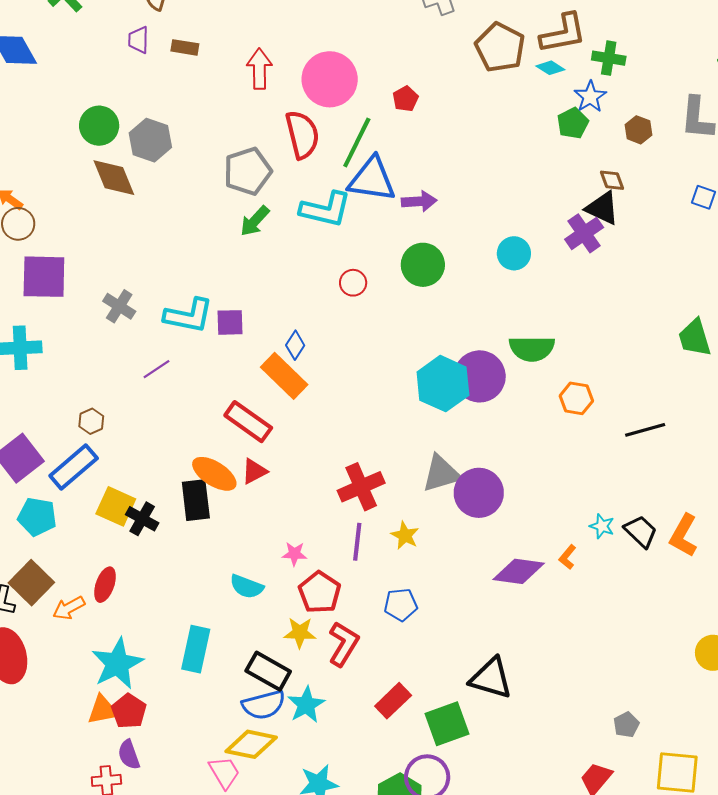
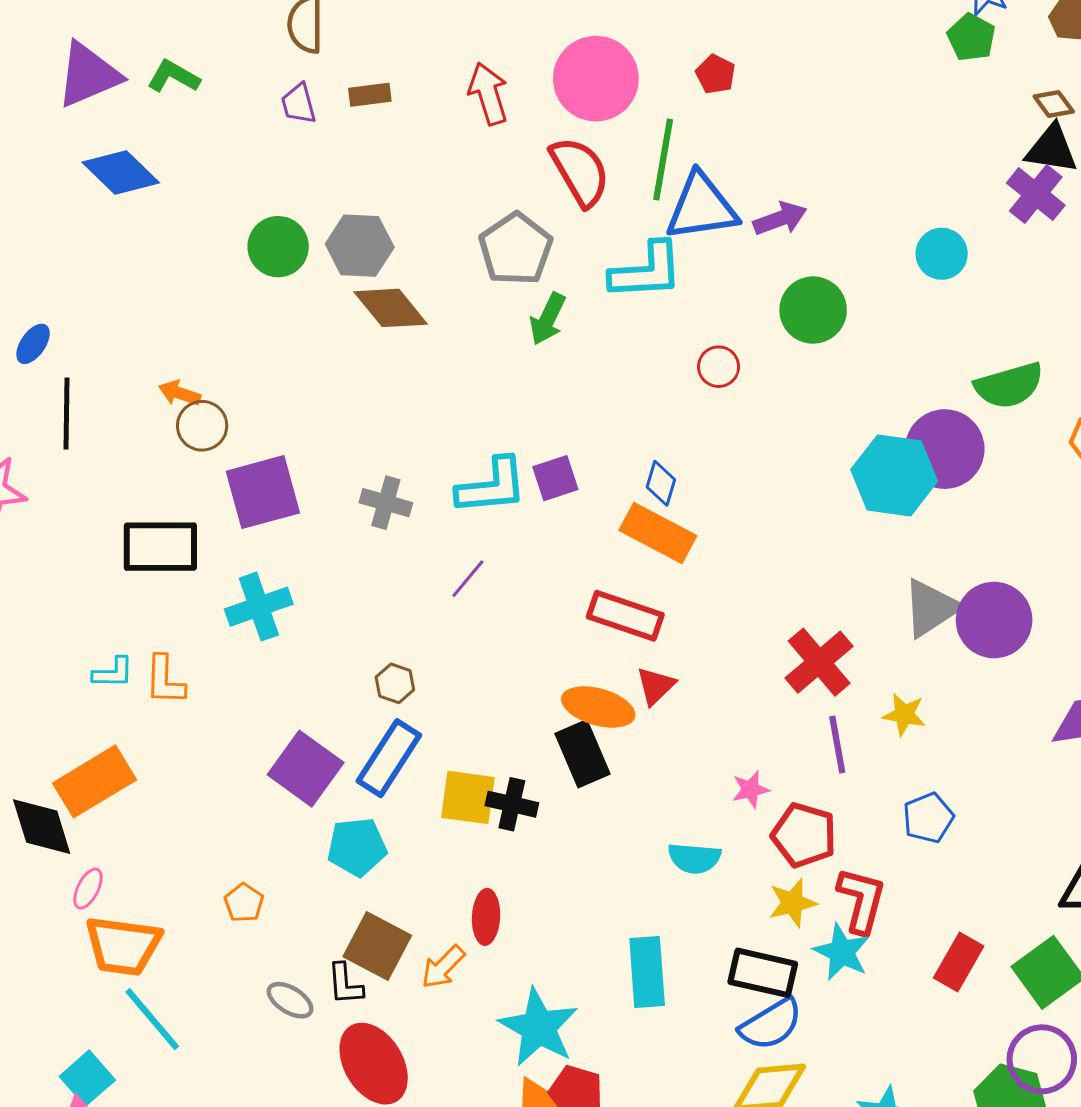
brown diamond: (114, 178) -> (391, 308), moved
cyan star: (306, 705) -> (842, 952), moved

